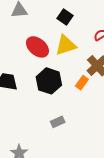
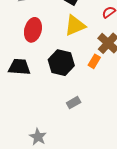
red ellipse: (37, 47) -> (33, 30), moved, turned 70

